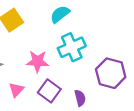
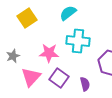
cyan cross: (72, 47) -> (78, 41), turned 30
pink triangle: (16, 90) -> (31, 77), size x1.5

